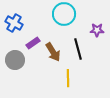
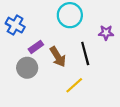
gray circle: (15, 60) -> (27, 68), moved
yellow line: (68, 78) -> (74, 85), turned 48

